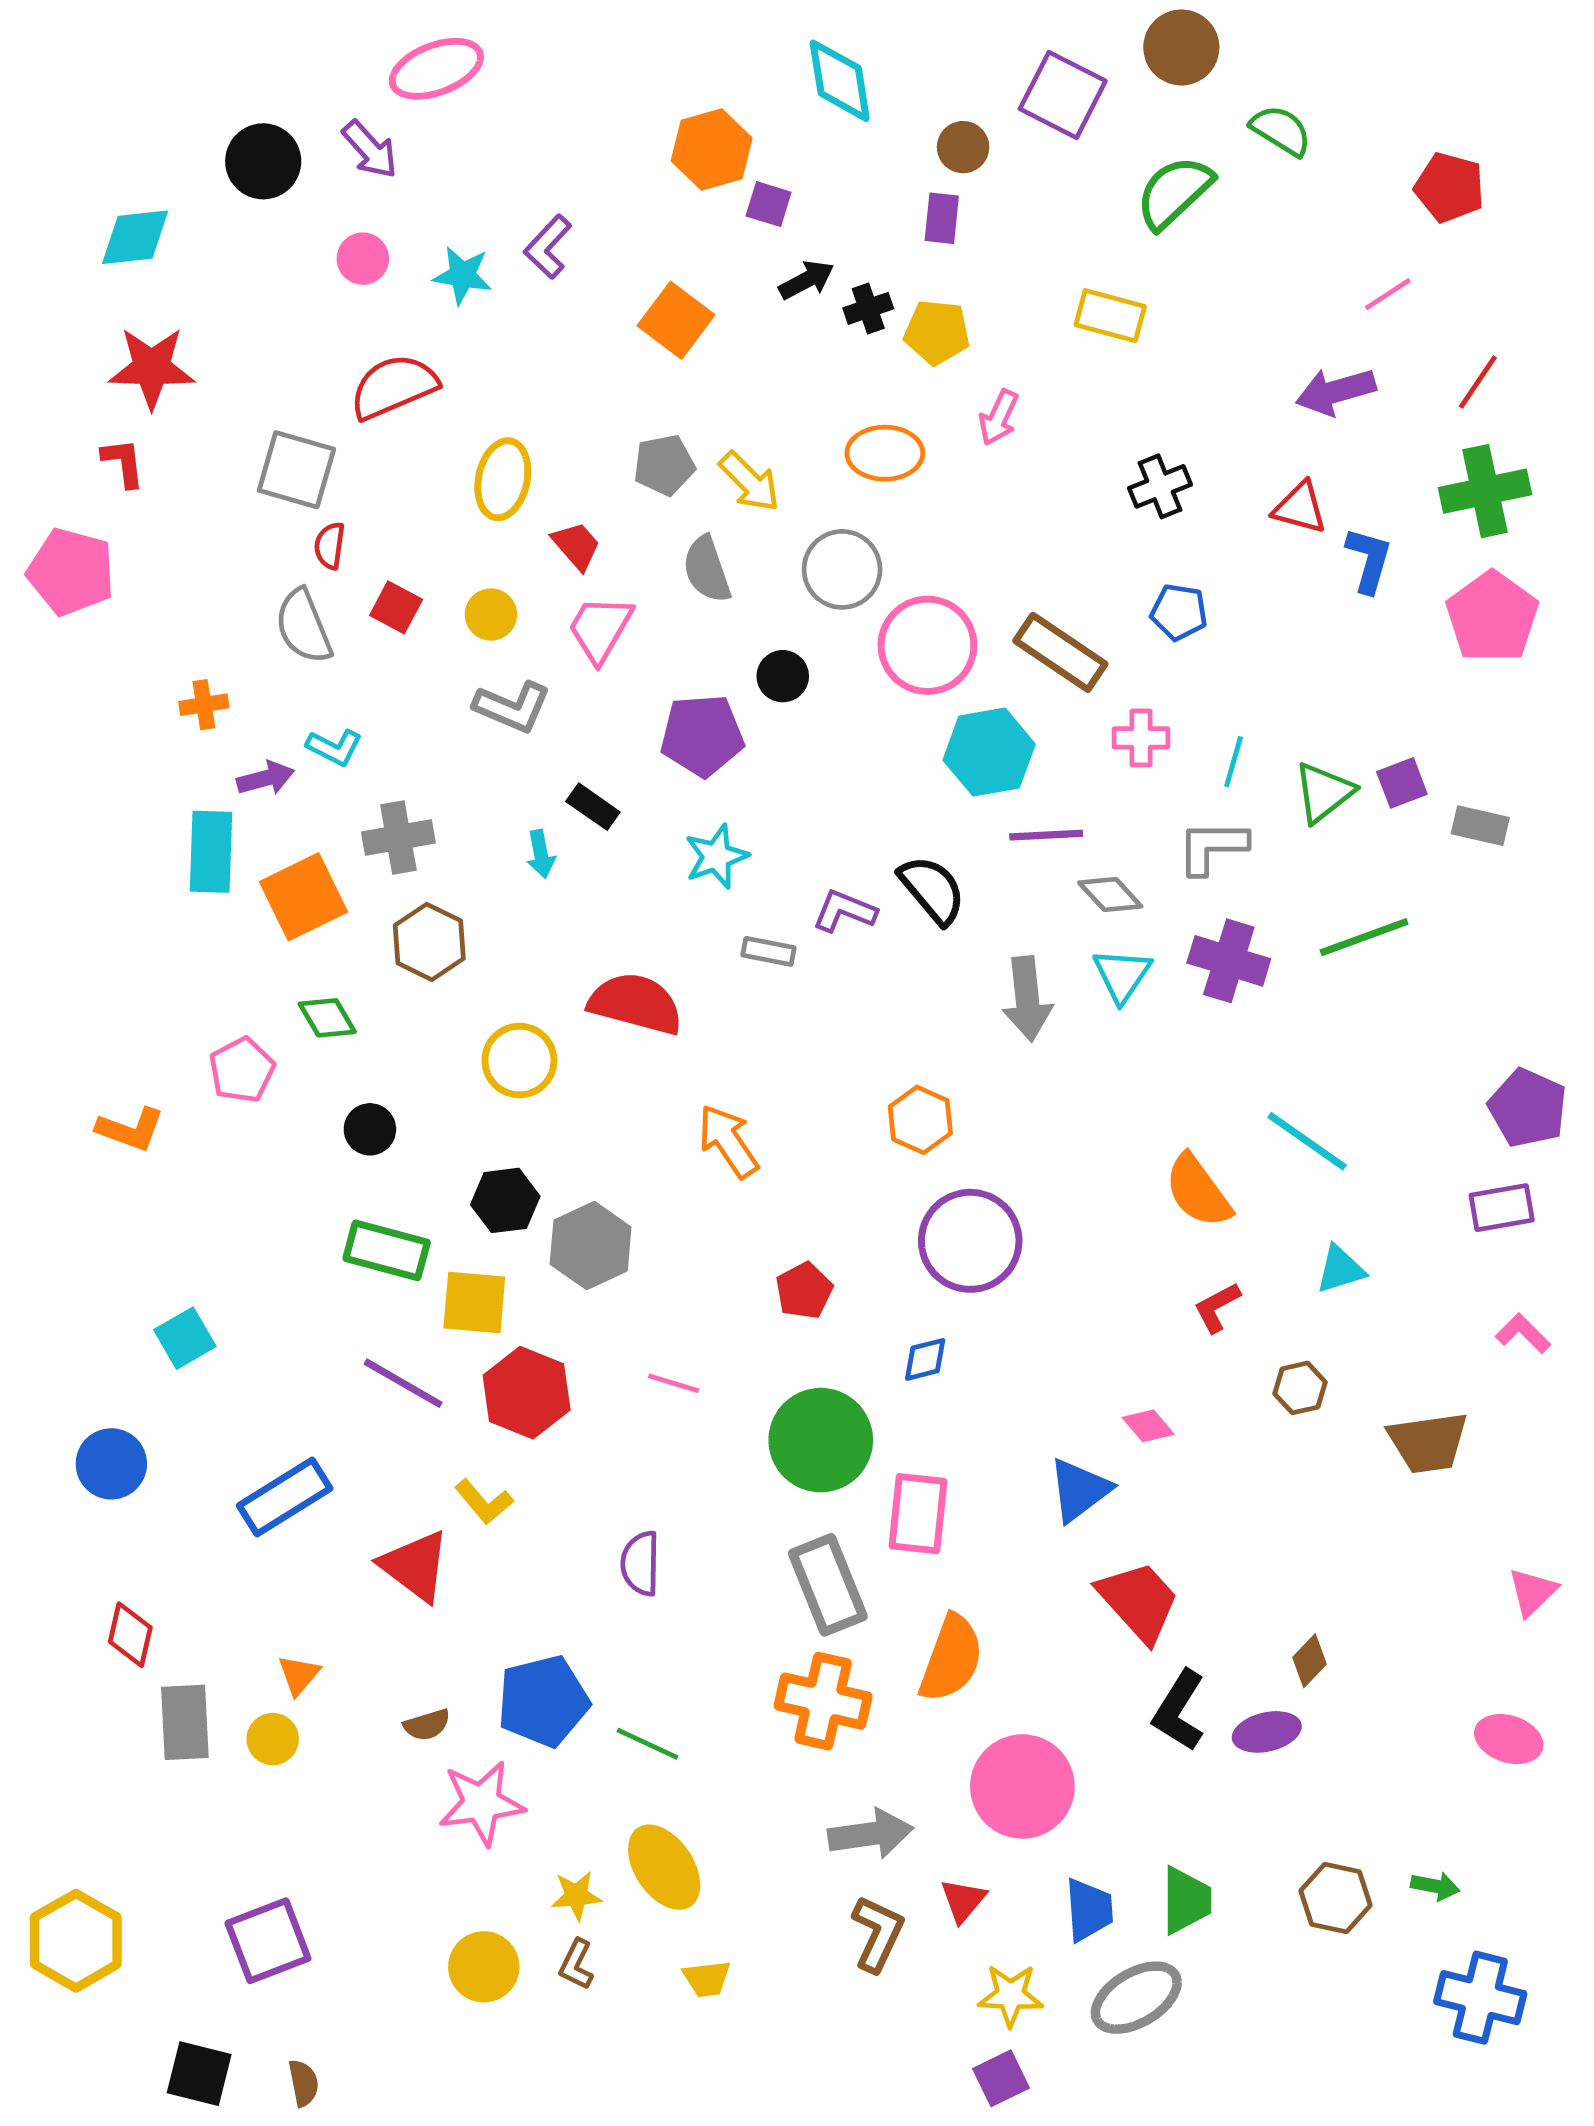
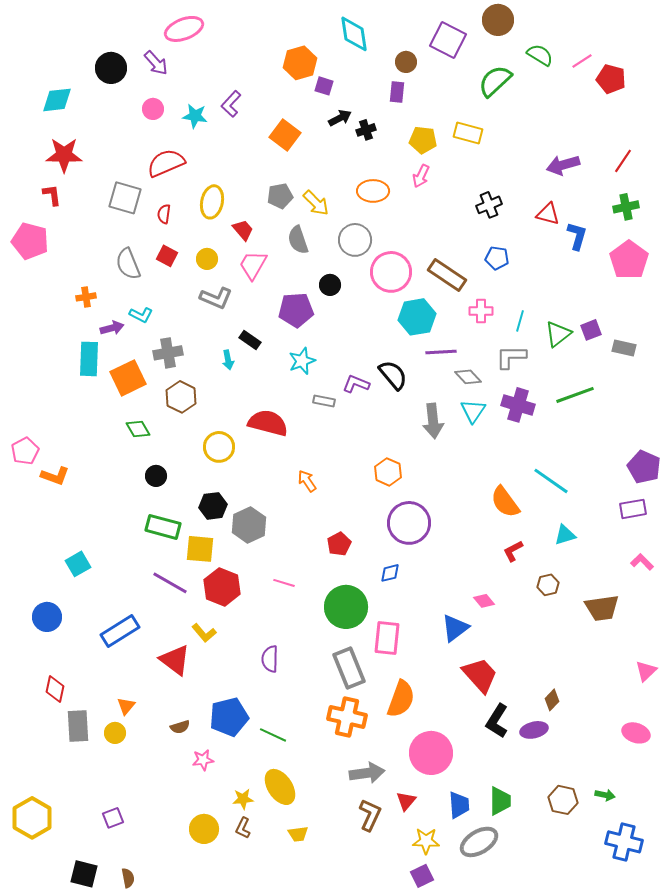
pink line: (1388, 294) -> (582, 61), moved
yellow pentagon: (937, 332) -> (423, 140), moved
green cross: (1485, 491) -> (626, 207), size x0.7
red semicircle: (330, 546) -> (164, 214), moved
pink pentagon: (242, 1070) -> (25, 451), moved
orange arrow: (728, 1141) -> (307, 481), size x0.7
pink star: (481, 1803) -> (203, 760), size x0.6
purple square: (268, 1941) -> (113, 818), size x0.6

